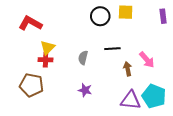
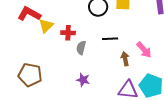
yellow triangle: (48, 48) -> (46, 26), moved
red cross: (46, 60) -> (68, 33), moved

